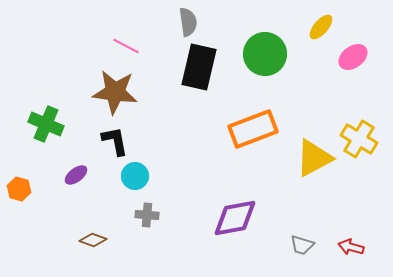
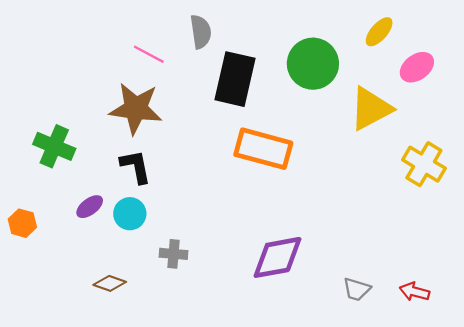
gray semicircle: (188, 22) -> (201, 32), moved
orange rectangle: (253, 129) -> (263, 149), moved, turned 36
yellow triangle: (314, 158) -> (371, 109), moved
cyan circle: (135, 176) -> (130, 214), moved

